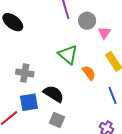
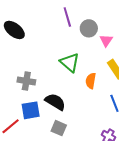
orange semicircle: (89, 73) -> (91, 81), turned -133

